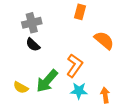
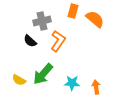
gray cross: (32, 23) -> (42, 21), moved
orange semicircle: (104, 40) -> (95, 19), moved
orange L-shape: (74, 66) -> (58, 41), moved

